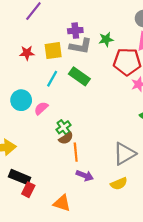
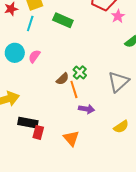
cyan line: (52, 79) -> (30, 24), moved
green cross: (64, 127) -> (80, 73), moved
yellow semicircle: (119, 184) -> (121, 127), moved
orange triangle: (62, 203) -> (71, 138), turned 42

